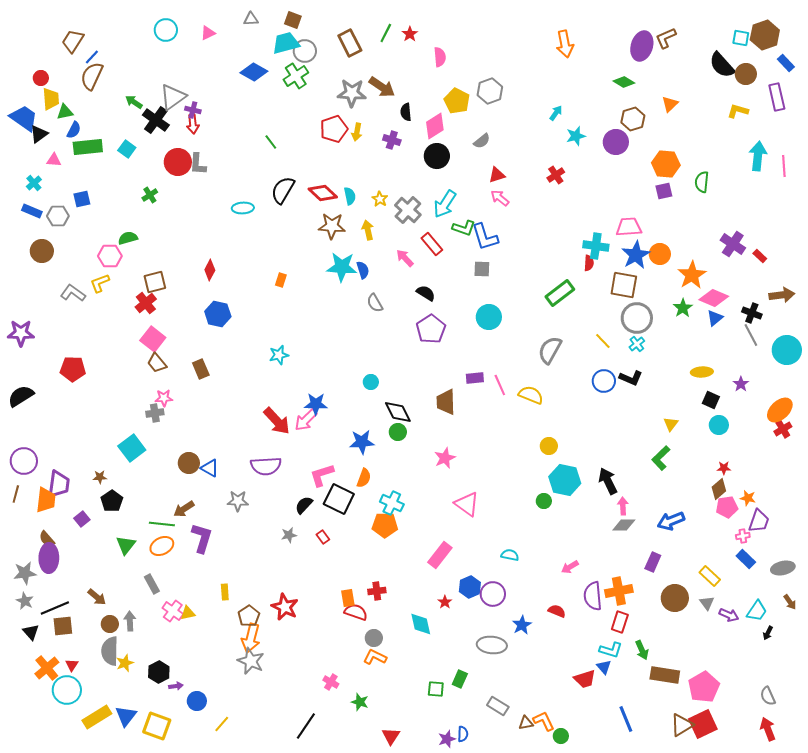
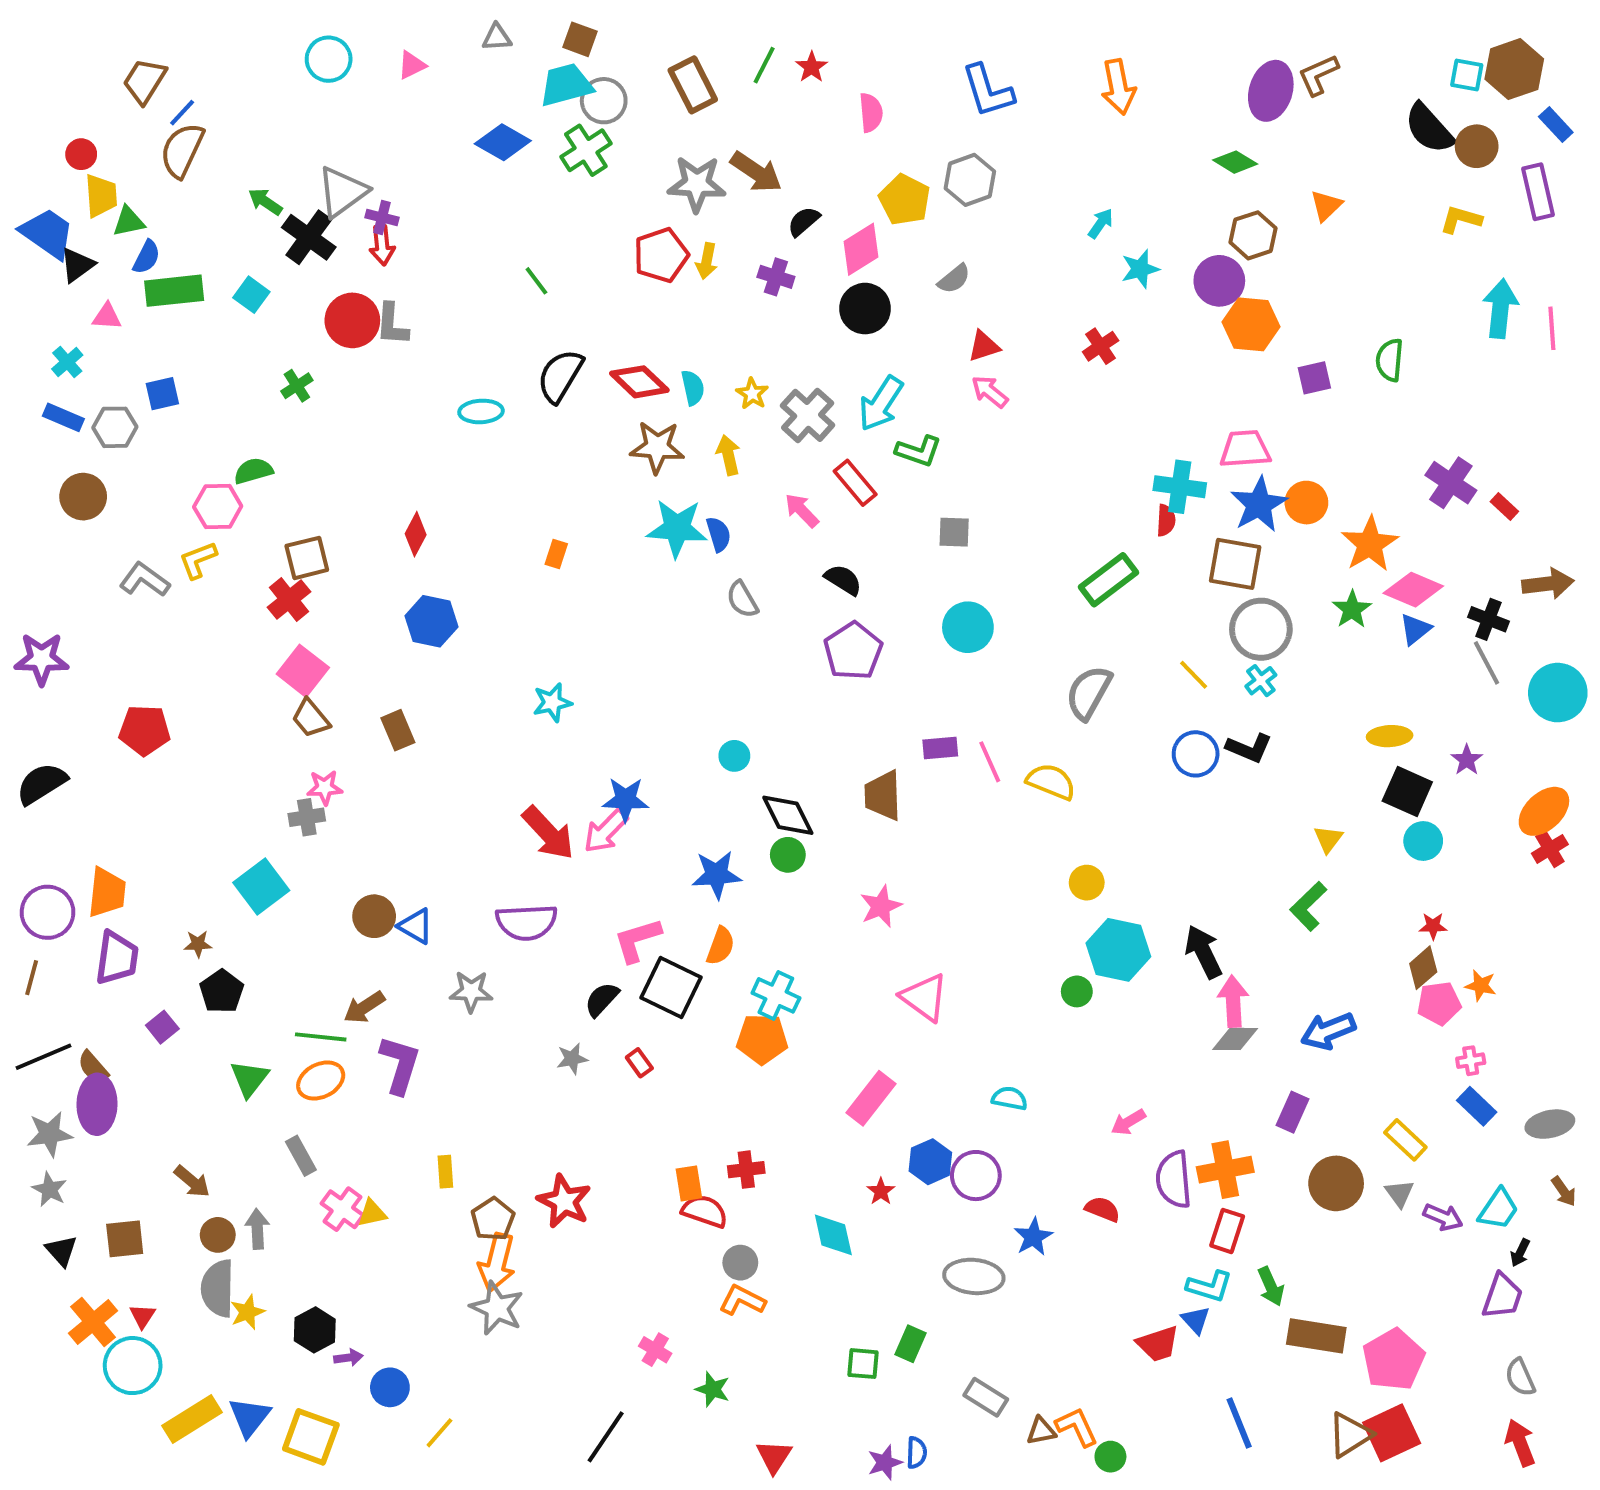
black semicircle: (406, 112) -> (804, 221), turned 54
orange hexagon: (666, 164) -> (1251, 324), moved
blue L-shape: (485, 237) -> (988, 91), moved
black square: (711, 400) -> (1407, 792), size x1.4
orange trapezoid: (46, 500) -> (107, 892), moved
pink arrow: (623, 506) -> (1233, 1001), size x1.4
purple trapezoid: (759, 521) -> (1502, 1296), moved
black line: (55, 608) -> (44, 1057), moved

